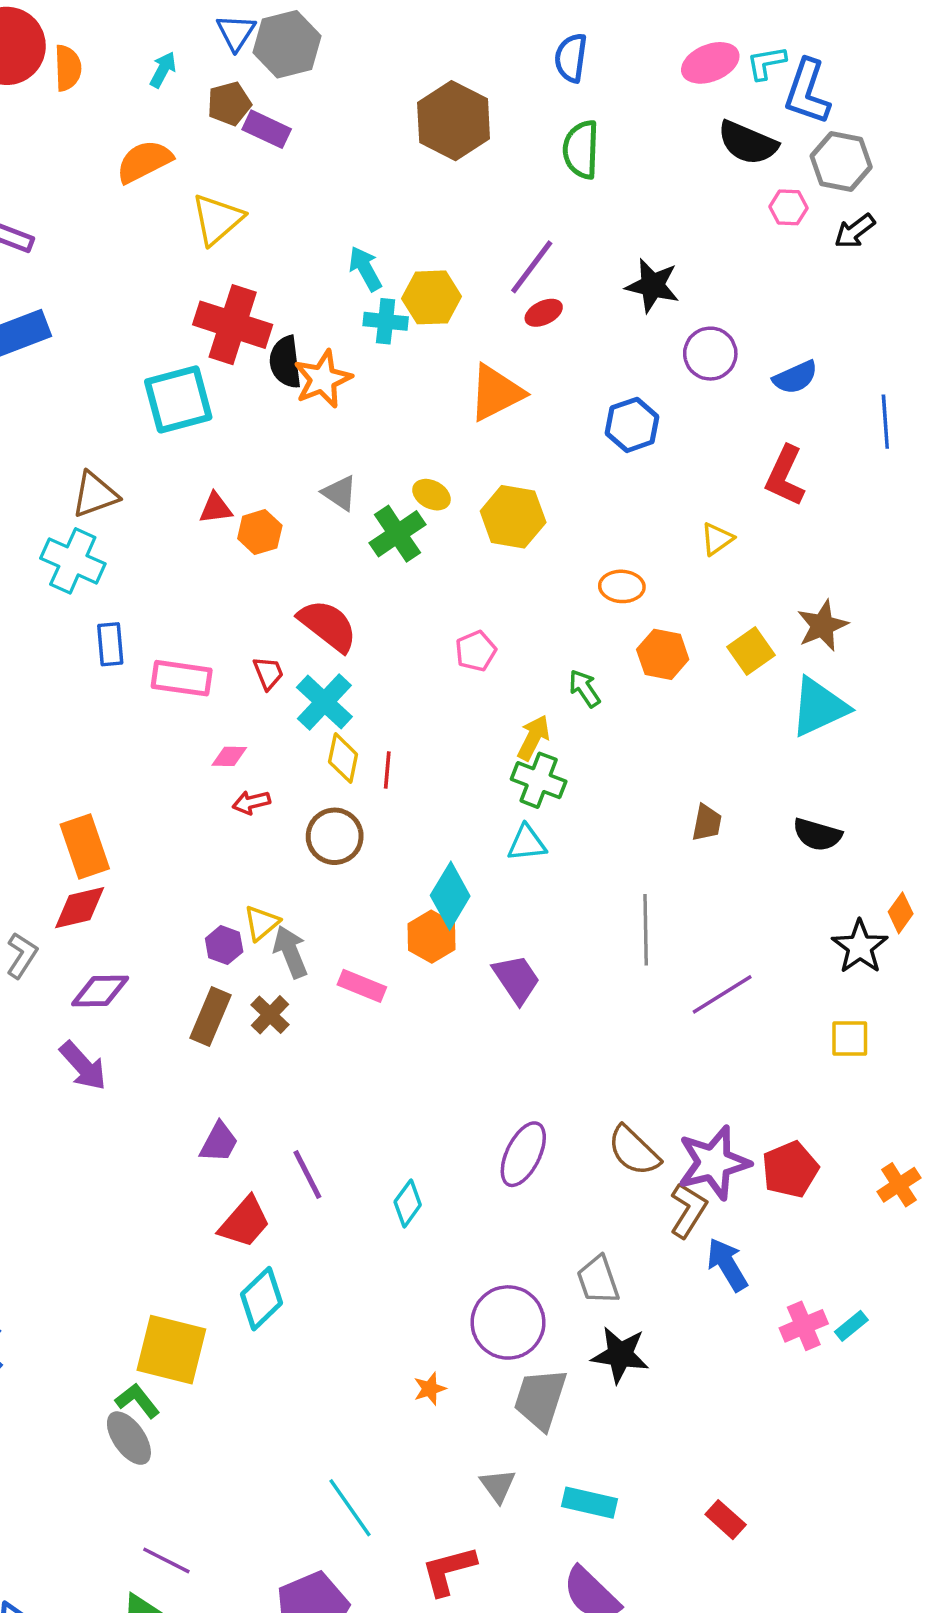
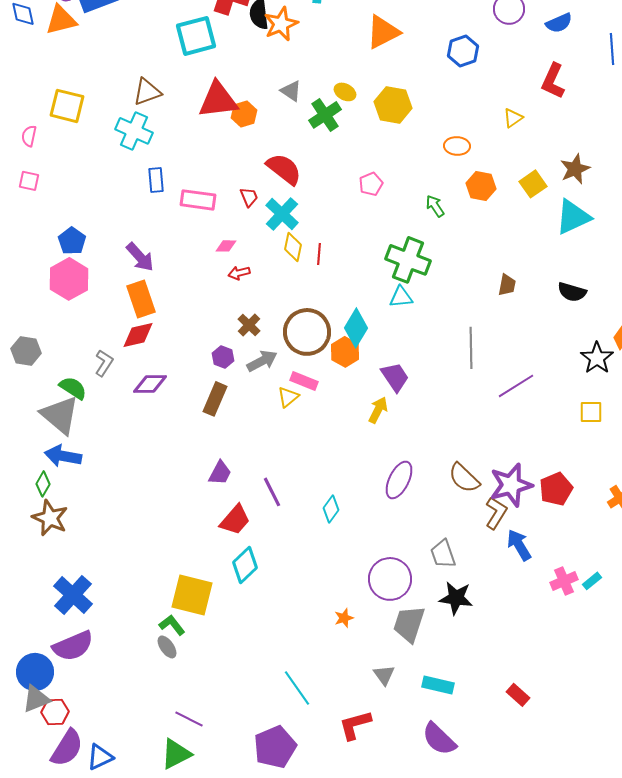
red triangle: (216, 508) -> (218, 100), size x2.0
yellow arrow: (533, 738) -> (378, 410), moved
green cross: (539, 780) -> (408, 260), size x1.4
brown circle: (335, 836) -> (307, 332), moved, size x1.4
yellow triangle: (262, 923) -> (288, 397), moved
gray arrow: (290, 952) -> (262, 361), turned 84
brown cross: (270, 1015) -> (249, 325), moved
purple arrow: (83, 1066) -> (140, 257), moved
gray ellipse: (129, 1438) -> (167, 647), size x0.7

